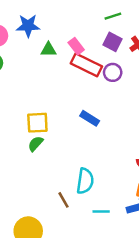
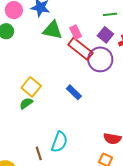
green triangle: (48, 50) -> (53, 30), size x1.5
purple circle: (113, 72) -> (100, 59), size x1.6
yellow square: (37, 123) -> (31, 87), turned 30

